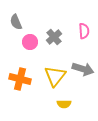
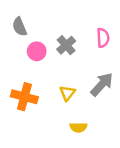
gray arrow: (83, 69) -> (102, 84), turned -65
yellow triangle: (55, 76) -> (67, 93), size x0.6

